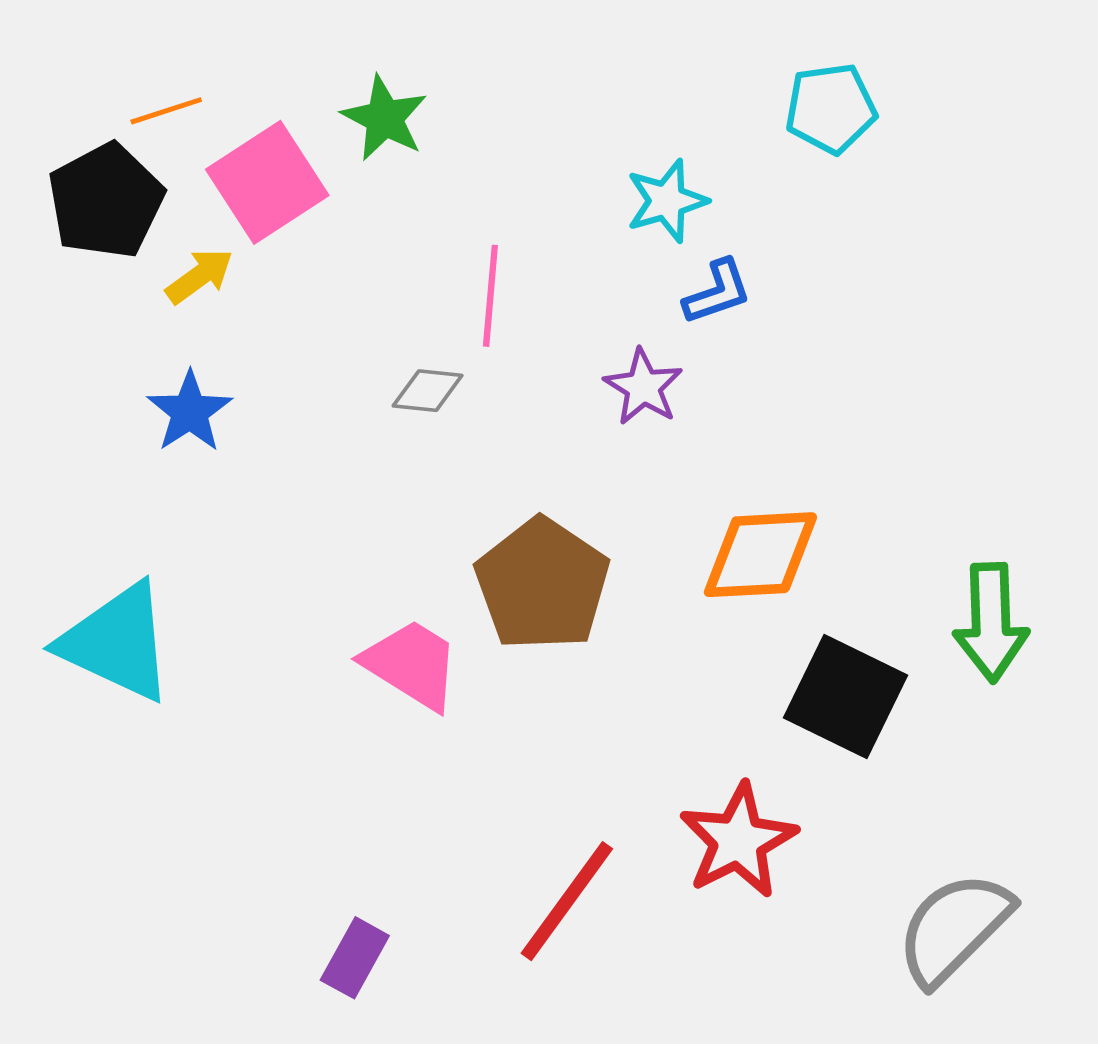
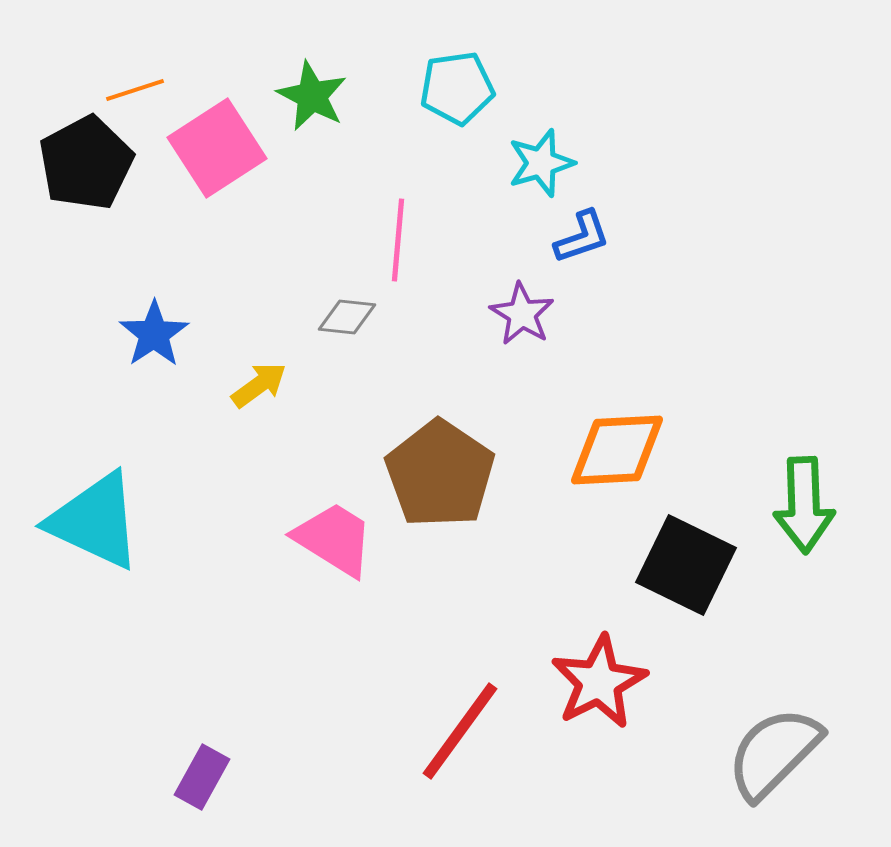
cyan pentagon: (831, 108) -> (457, 88), moved
yellow arrow: (199, 276) -> (259, 385), moved
purple rectangle: (355, 958) -> (202, 777), moved

